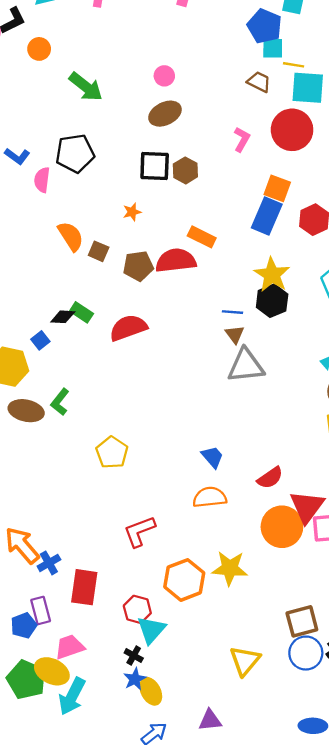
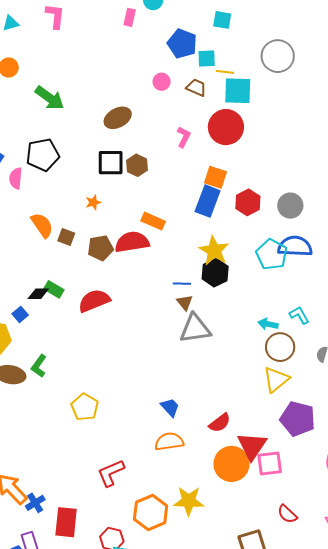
blue pentagon: (265, 26) -> (182, 44), moved
pink circle: (164, 76) -> (162, 82), moved

